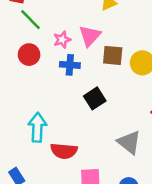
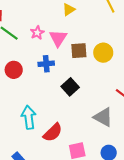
pink star: (62, 40) -> (37, 33), moved
red circle: (29, 55) -> (14, 70), moved
red semicircle: (64, 151) -> (53, 132), turned -40

